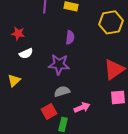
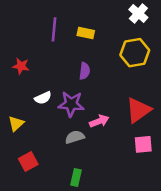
white semicircle: (26, 53) -> (43, 98), moved
pink arrow: (82, 107) -> (99, 121), moved
red square: (49, 111) -> (28, 162), moved

